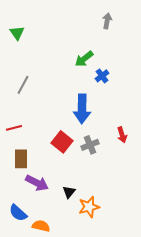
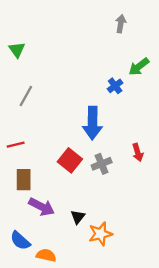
green triangle: (17, 33) -> (17, 50), moved
green arrow: (84, 59) -> (139, 67), moved

